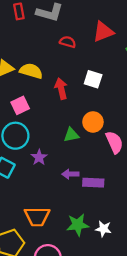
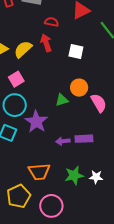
yellow semicircle: (31, 71) -> (23, 49), turned -54
red arrow: (61, 89) -> (46, 43), moved
purple star: (39, 157) -> (36, 122), size x1.6
purple arrow: (70, 174) -> (63, 141), moved

